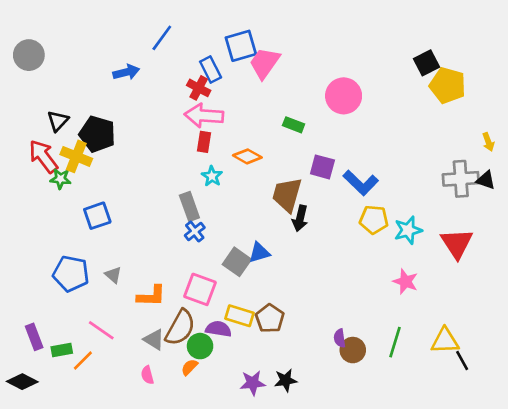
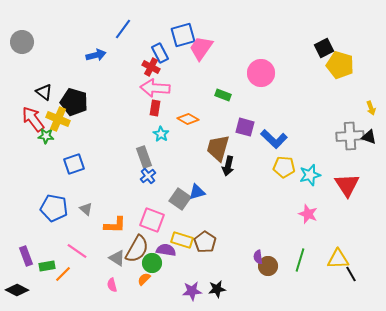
black triangle: (58, 121) -> (44, 92), turned -36

